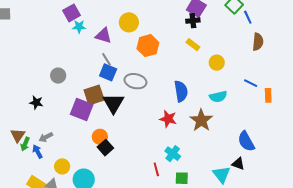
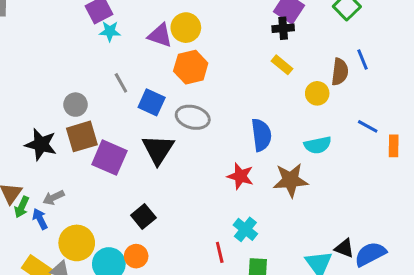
blue line: (248, 17) -> (363, 60), moved
purple triangle: (103, 36) -> (160, 35), moved
brown semicircle: (258, 42) -> (340, 72), moved
orange hexagon: (148, 46) -> (191, 67), moved
gray line: (106, 59) -> (121, 83), moved
brown square: (94, 95) -> (82, 136), moved
black star: (36, 103) -> (41, 144), size x1.5
brown star: (201, 120) -> (291, 180), turned 30
orange circle: (100, 137) -> (136, 256), moved
blue semicircle: (246, 141) -> (370, 254), moved, turned 90
yellow circle: (62, 166) -> (77, 243), size x1.5

